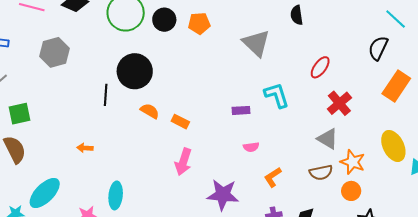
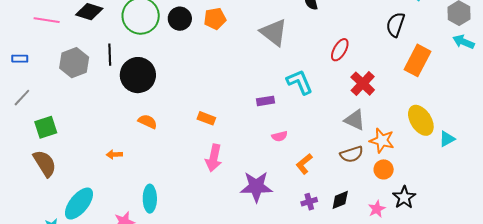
black circle: (135, 71) -> (138, 75), moved
black line: (106, 95) -> (110, 55), moved
orange semicircle: (150, 111) -> (148, 122), moved

